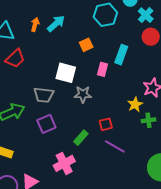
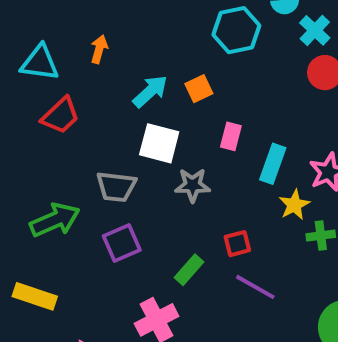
cyan arrow: (56, 24) -> (150, 91), moved
cyan rectangle: (121, 55) -> (273, 164), moved

